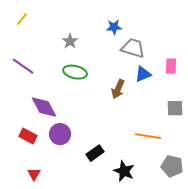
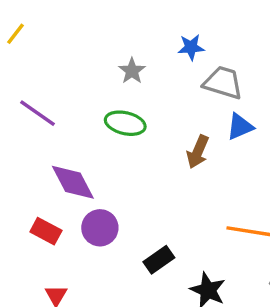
yellow line: (22, 19) -> (16, 34), moved
gray star: (70, 41) -> (132, 71), moved

